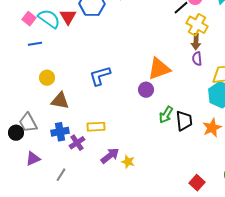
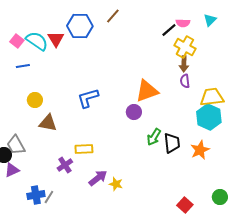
blue cross: (60, 132) -> (36, 195), moved
purple triangle: (33, 159) -> (12, 170), moved

